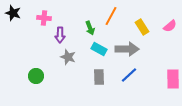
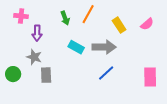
green arrow: (90, 28) -> (65, 18), moved
gray star: (68, 57) -> (34, 57), moved
gray rectangle: (99, 77) -> (46, 75), moved

